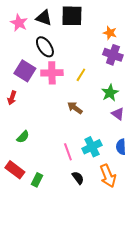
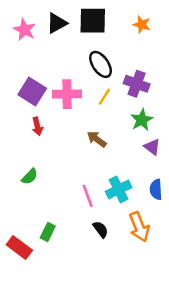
black triangle: (44, 18) -> (57, 23), turned -48
orange star: (110, 33) -> (142, 24), moved
black ellipse: (45, 47) -> (101, 64), moved
purple cross: (113, 55) -> (137, 84), moved
red arrow: (12, 98) -> (37, 126), moved, turned -32
red rectangle: (15, 170) -> (19, 247), moved

